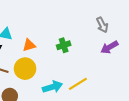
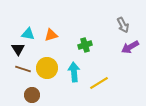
orange triangle: (29, 45) -> (51, 35), moved
cyan arrow: (52, 87) -> (74, 72), moved, turned -78

